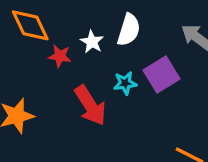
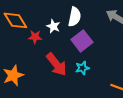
purple square: (161, 74) -> (82, 41), moved
cyan star: (125, 83) -> (82, 68), moved

